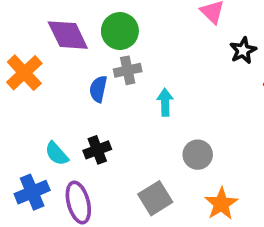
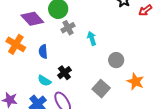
blue semicircle: (98, 89) -> (43, 52), moved

